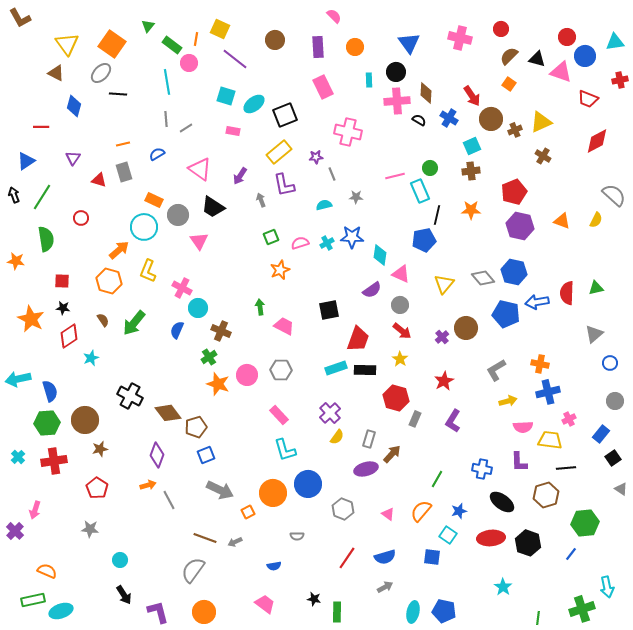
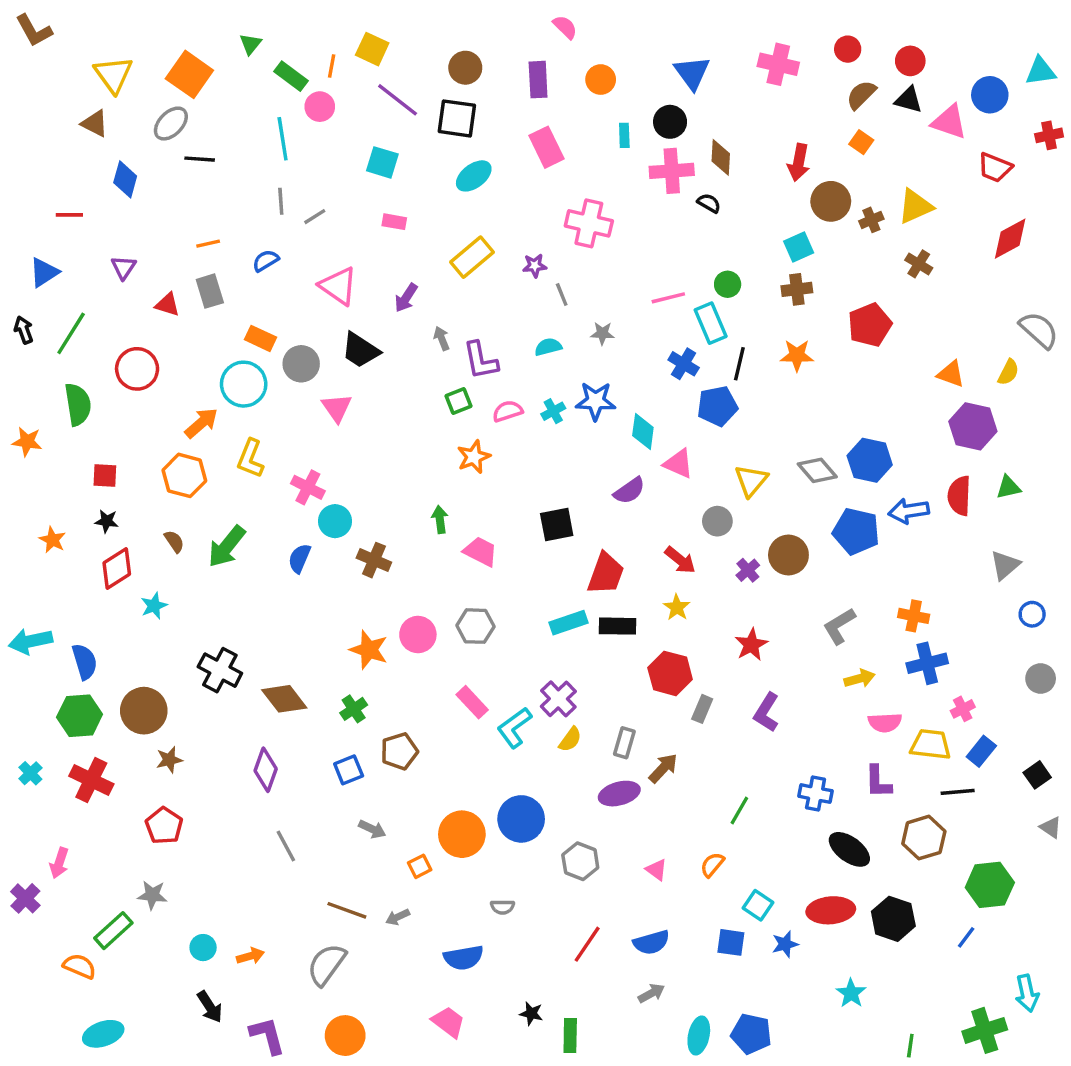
red circle: (567, 37) -> (910, 61), moved
red arrow: (472, 96) -> (799, 162), turned 45
cyan ellipse: (254, 104) -> (474, 176), moved
black square: (285, 115) -> (457, 118), moved, turned 30
blue cross: (449, 118) -> (684, 364), moved
purple L-shape: (284, 185) -> (481, 360), moved
red circle: (81, 218) -> (137, 369), size x1.6
purple hexagon: (520, 226) -> (973, 426), moved
gray circle: (400, 305) -> (717, 521), moved
orange star: (31, 319) -> (52, 540), size x0.6
green cross: (209, 357) -> (354, 709), moved
brown pentagon: (196, 427) -> (399, 751), moved
blue rectangle: (601, 434) -> (981, 751), moved
cyan L-shape: (285, 450) -> (514, 728), moved, turned 70
red cross: (54, 461) -> (91, 780), turned 35
orange arrow: (148, 485) -> (250, 956), moved
gray arrow: (220, 490) -> (372, 829), size x0.6
orange semicircle: (421, 511) -> (712, 865), size x0.7
blue star: (459, 511) -> (785, 944), moved
blue semicircle: (274, 566) -> (464, 958), size x1.6
green rectangle: (33, 600) -> (113, 931), moved, turned -30

